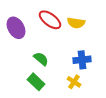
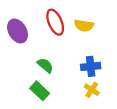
red ellipse: (50, 20) -> (55, 22), turned 30
yellow cross: (74, 82) -> (92, 90), moved

